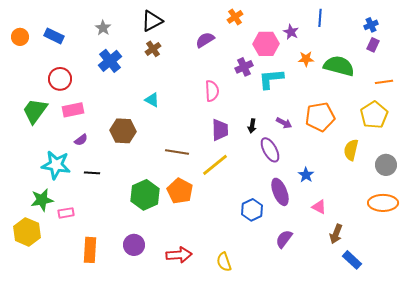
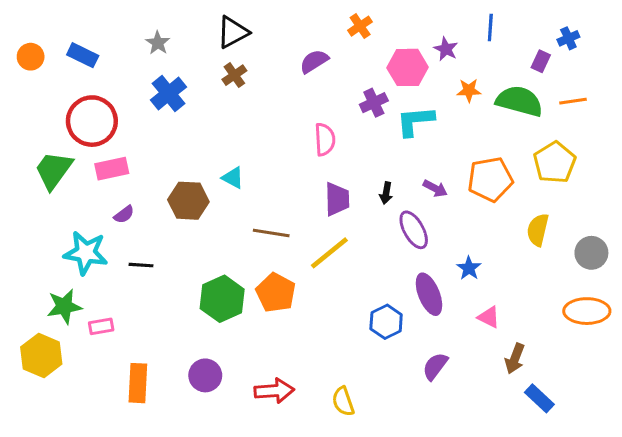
purple rectangle: (373, 45) -> (541, 61), moved
red circle: (60, 79) -> (92, 121), size x1.4
orange line: (384, 82) -> (573, 101), moved
cyan triangle: (152, 100) -> (233, 178), moved
yellow pentagon: (374, 115) -> (555, 162), moved

